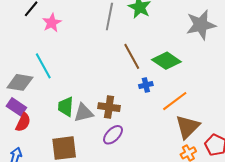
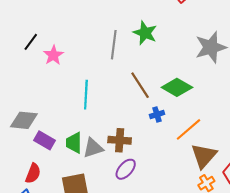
cyan line: (43, 66) -> (86, 95), moved, turned 36
purple rectangle: (16, 107) -> (45, 140), moved
red semicircle: (23, 122) -> (33, 173), moved

